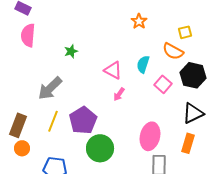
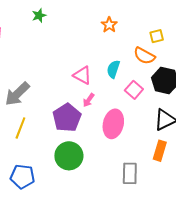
green star: (71, 51) -> (39, 15), moved
purple pentagon: (83, 120) -> (67, 118), moved
pink ellipse: (150, 136) -> (113, 124), moved

